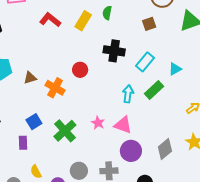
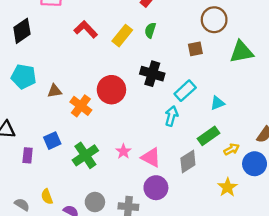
red circle: (80, 70) -> (111, 90), size x1.6
green rectangle: (154, 90) -> (208, 136), moved
cyan arrow: (128, 94) -> (171, 116), moved
purple rectangle: (23, 143) -> (28, 155), moved
gray diamond: (165, 149) -> (188, 161), moved

